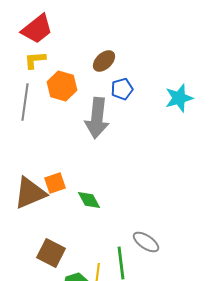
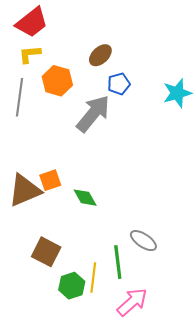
gray arrow: (97, 118) -> (93, 114), turned -147

